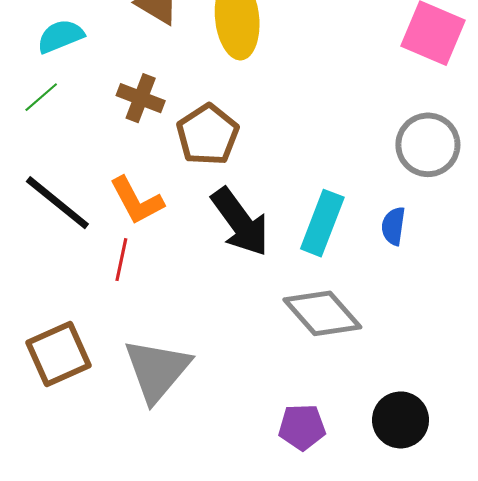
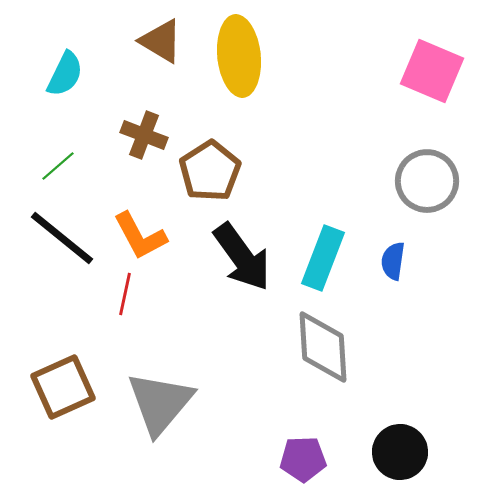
cyan semicircle: (60, 36) -> (65, 74), turned 138
green line: (41, 97) -> (58, 166), moved
gray diamond: (322, 313) -> (323, 347), turned 38

